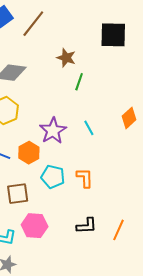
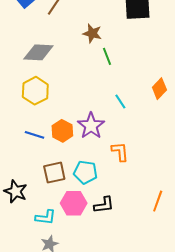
green line: (79, 82) -> (107, 56), turned -36
purple star: (53, 131) -> (91, 126), moved
cyan pentagon: (53, 177) -> (85, 172), moved
black L-shape: (87, 226) -> (104, 205), moved

